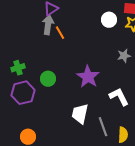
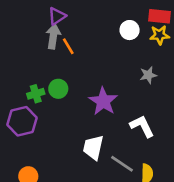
green cross: (18, 68) -> (36, 94), moved
green circle: (48, 79) -> (58, 89), moved
gray line: (103, 127) -> (122, 164), turned -36

